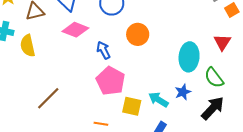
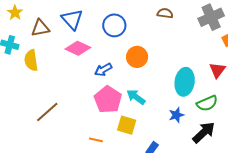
blue arrow: (104, 50) -> (103, 70), turned -96
green semicircle: (214, 78) -> (207, 103), turned -80
cyan arrow: (158, 100) -> (136, 97), moved

